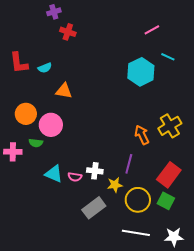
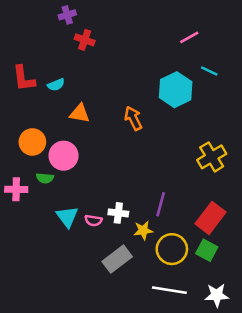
orange arrow: (142, 135) -> (133, 118), moved
cyan triangle: (54, 174) -> (67, 217), turned 30

